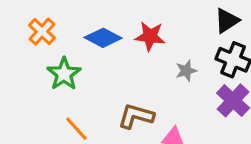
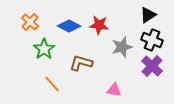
gray star: (186, 71) -> (122, 47), size x1.5
brown L-shape: (136, 116) -> (81, 63), moved

